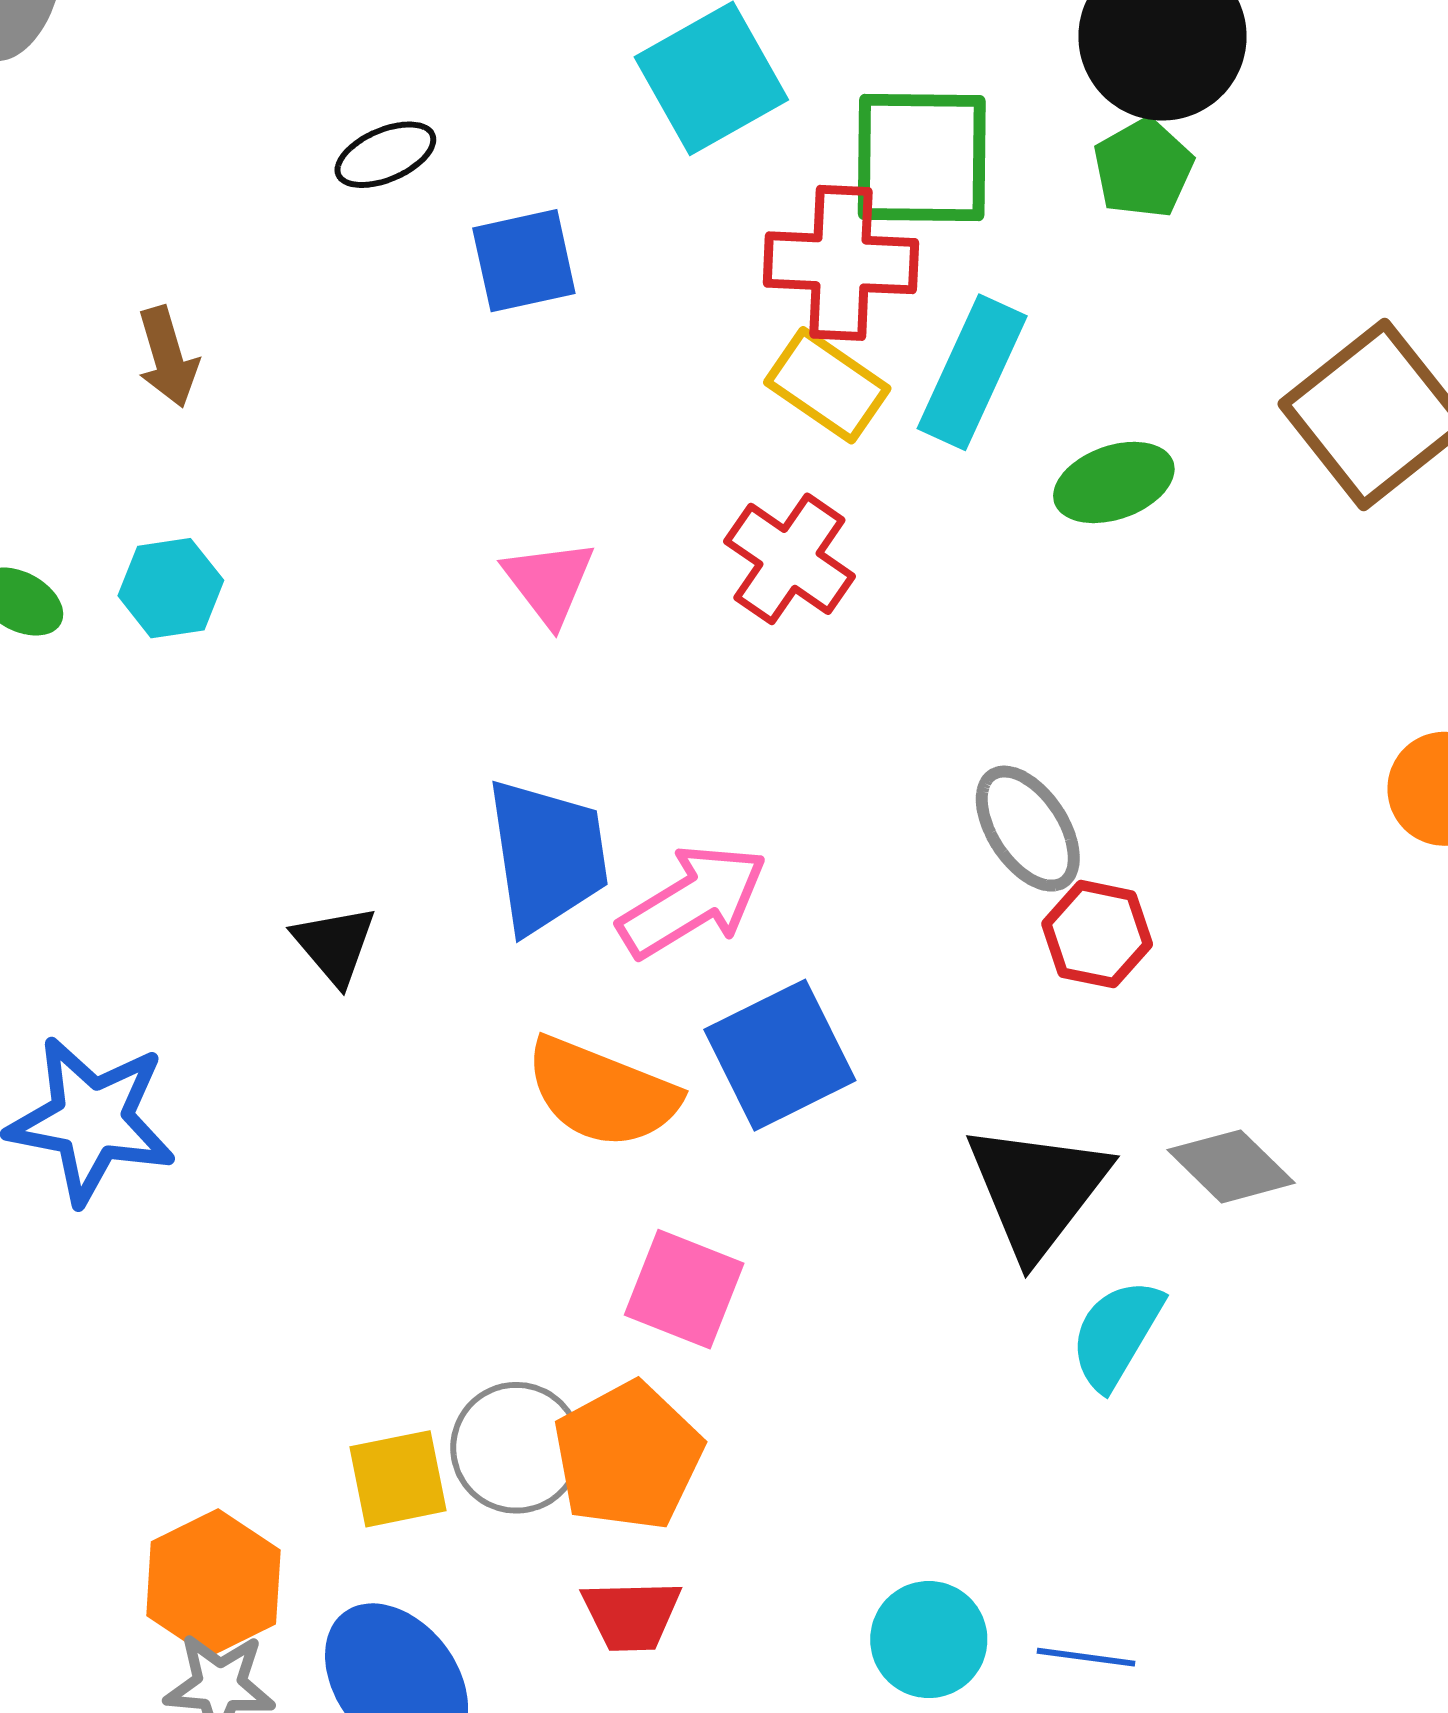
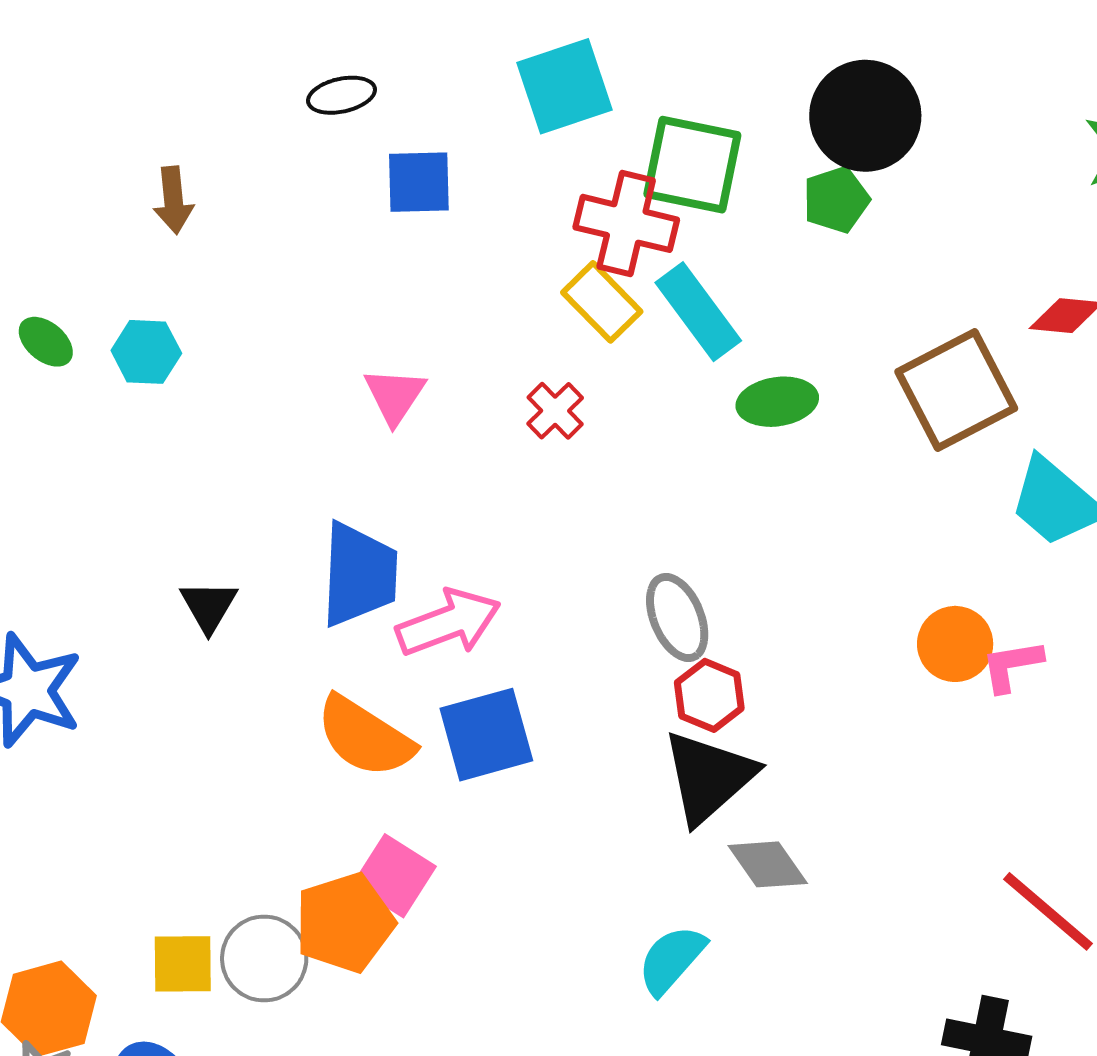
cyan rectangle: (972, 372) -> (698, 312), turned -72
red cross: (789, 559) -> (555, 411), size x0.7
black triangle: (1037, 1190) -> (709, 777), moved
orange pentagon: (628, 1456) -> (345, 923), moved

